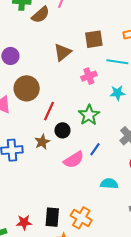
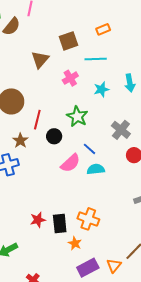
brown star: (42, 142) -> (20, 141), moved
blue line: (95, 149) -> (89, 149), turned -72
cyan semicircle: (109, 184) -> (96, 169), moved
red star: (24, 222) -> (38, 220), moved

